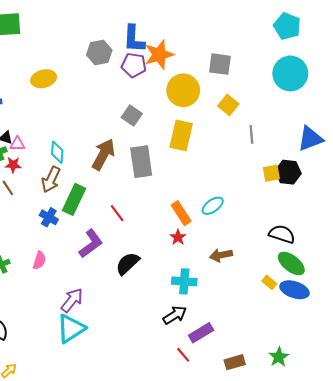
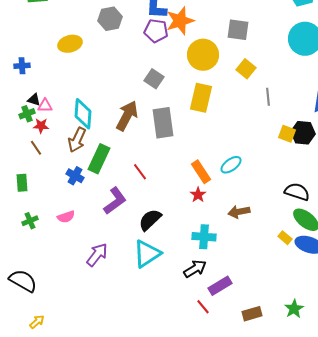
gray hexagon: (99, 52) -> (110, 19), moved
cyan diamond: (57, 152) -> (83, 114), size x1.4
yellow square: (271, 173) -> (287, 134), turned 30
pink semicircle: (39, 260) -> (66, 217), turned 54
cyan triangle: (71, 329) -> (147, 254), moved

